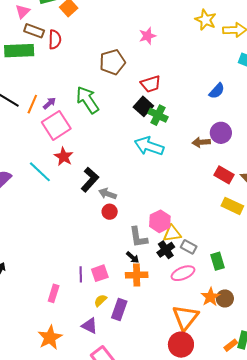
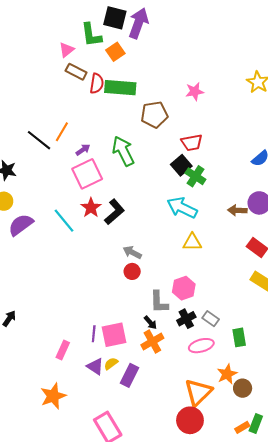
green rectangle: (19, 51) -> (120, 88), moved
orange line: (32, 104) -> (62, 132), moved
black L-shape: (90, 180) -> (114, 212), moved
yellow triangle: (172, 233) -> (192, 242), moved
pink square: (100, 273) -> (114, 335), size x1.4
orange cross: (137, 275) -> (152, 342), turned -35
brown circle: (225, 298) -> (243, 388), moved
purple triangle: (90, 326) -> (95, 366), moved

